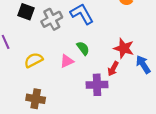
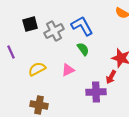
black square: (26, 12) -> (30, 24), turned -35
green semicircle: (83, 48) -> (83, 49), moved

